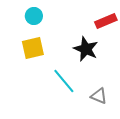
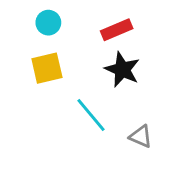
red rectangle: (106, 21) -> (117, 30), moved

